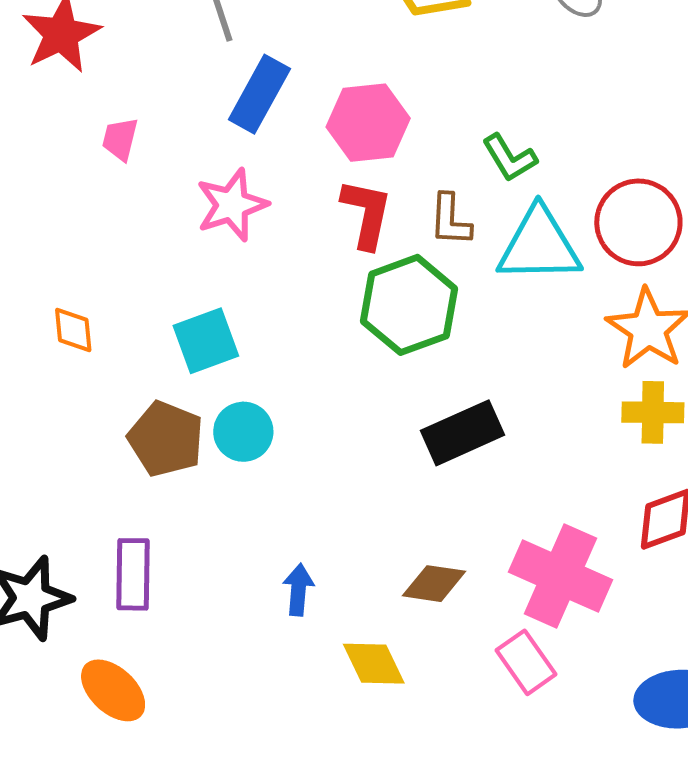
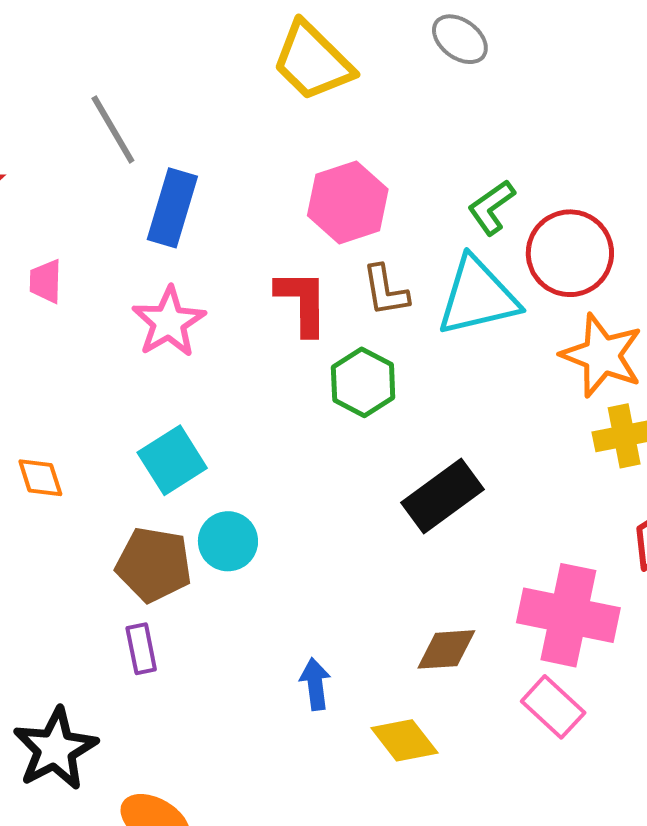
pink hexagon: (368, 123) -> (348, 202), moved
green L-shape: (510, 158) -> (491, 207), moved, turned 98
green hexagon: (409, 305) -> (363, 382), size x0.7
purple rectangle: (133, 574) -> (141, 649), moved, size x0.7

